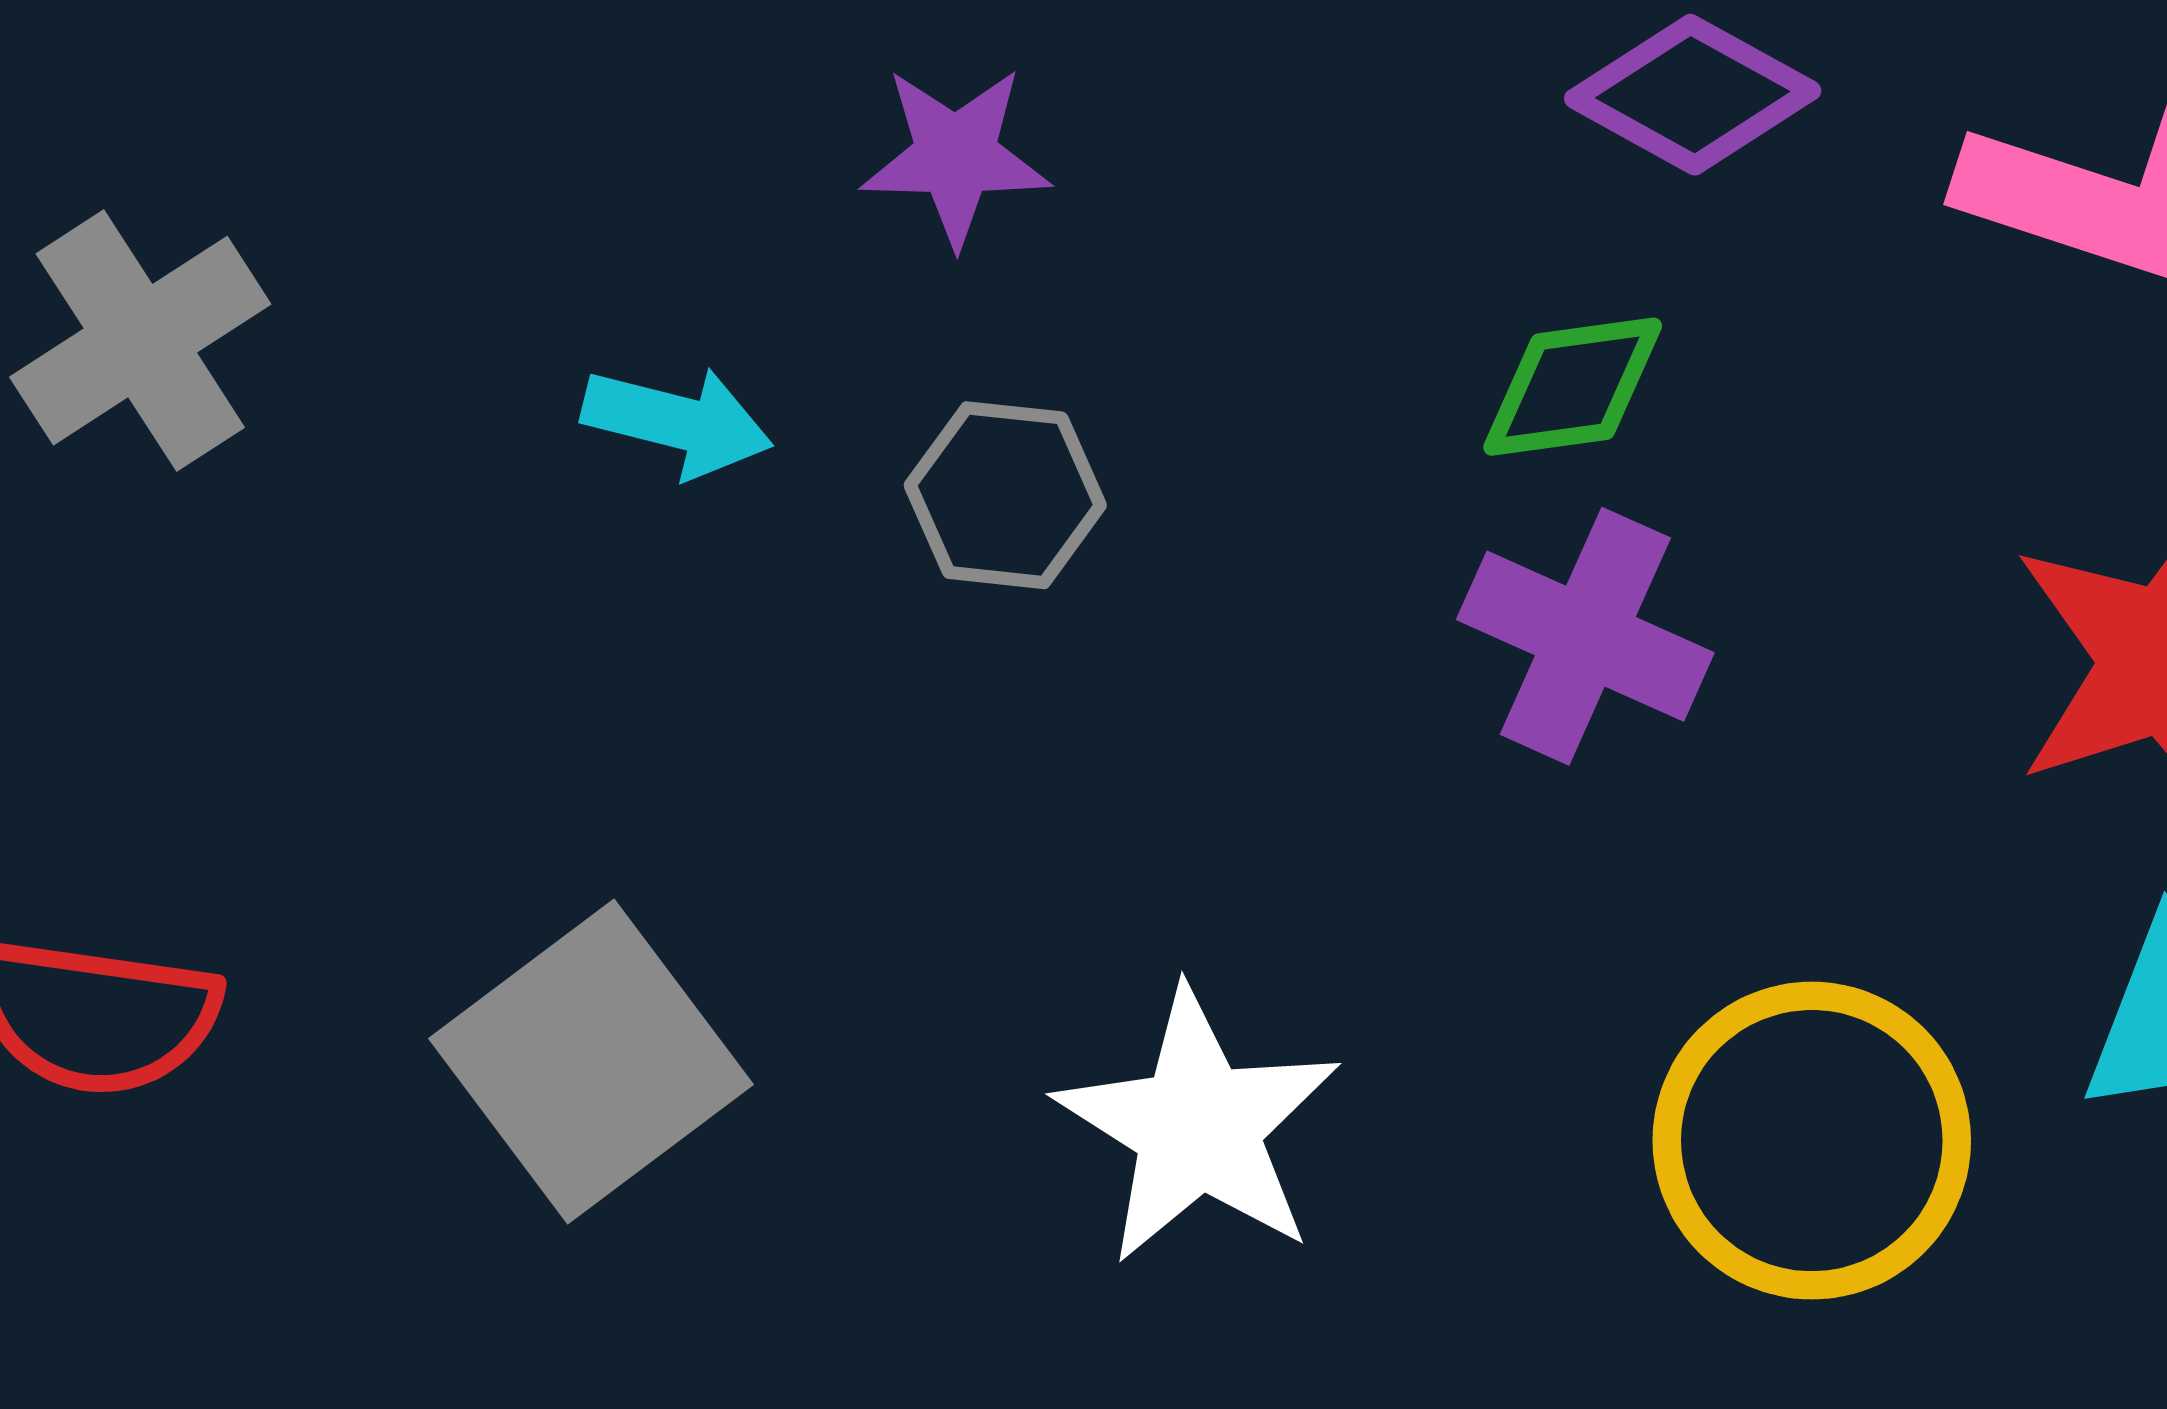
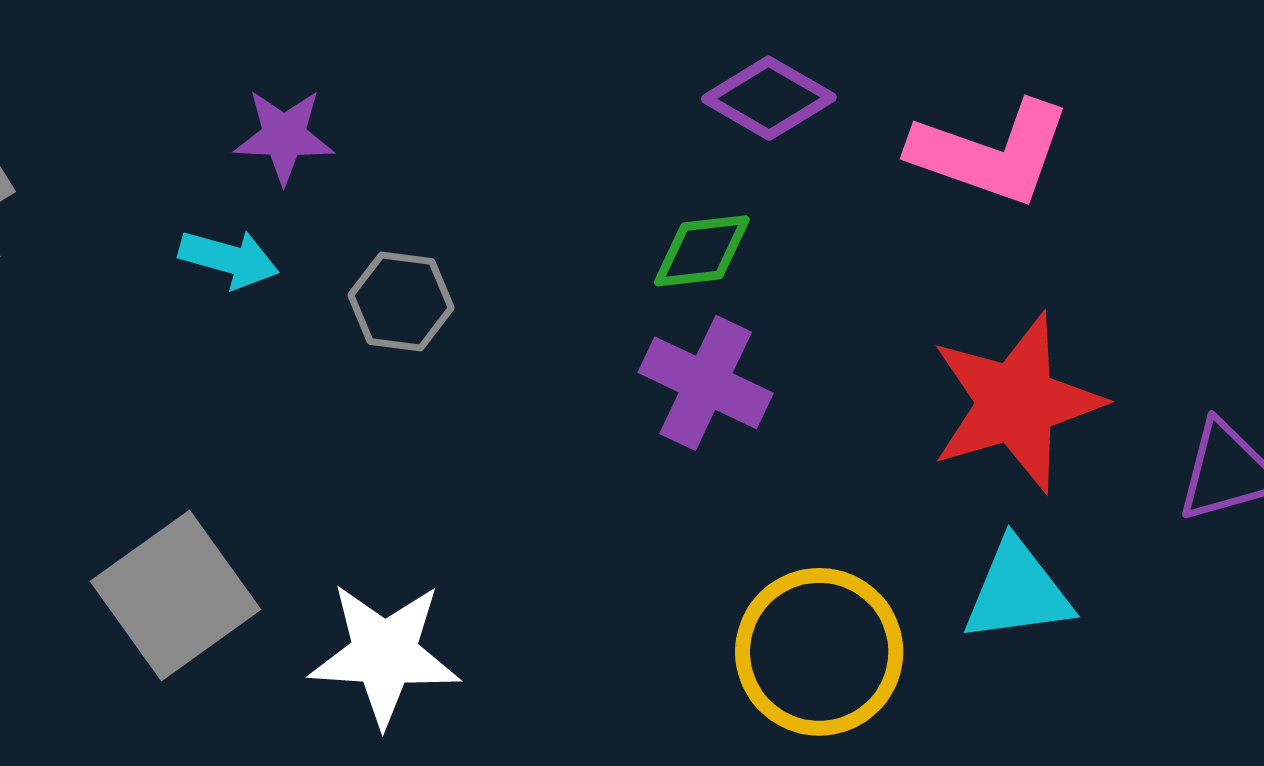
purple star: (956, 156) -> (284, 136), moved
white star: (1198, 1127) -> (385, 654), moved, turned -30

